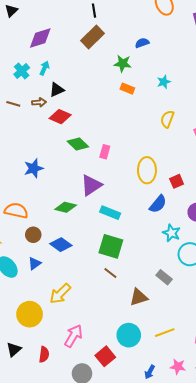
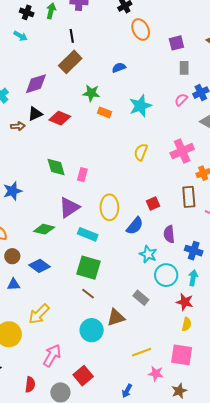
purple diamond: (40, 38) -> (36, 84), moved
green star: (123, 64) -> (91, 93), moved
cyan arrow: (44, 68) -> (20, 36), moved, turned 96
cyan star: (164, 82) -> (140, 106), size x1.6
red diamond: (60, 117) -> (60, 118), moved
yellow semicircle: (167, 119) -> (141, 152), moved
green diamond: (78, 144) -> (56, 167), turned 30
yellow ellipse: (147, 170) -> (109, 207), moved
blue triangle: (35, 264) -> (14, 284), turned 32
cyan circle: (129, 335) -> (92, 330), moved
red semicircle: (44, 354) -> (30, 385), moved
pink star: (178, 367) -> (156, 374), moved

